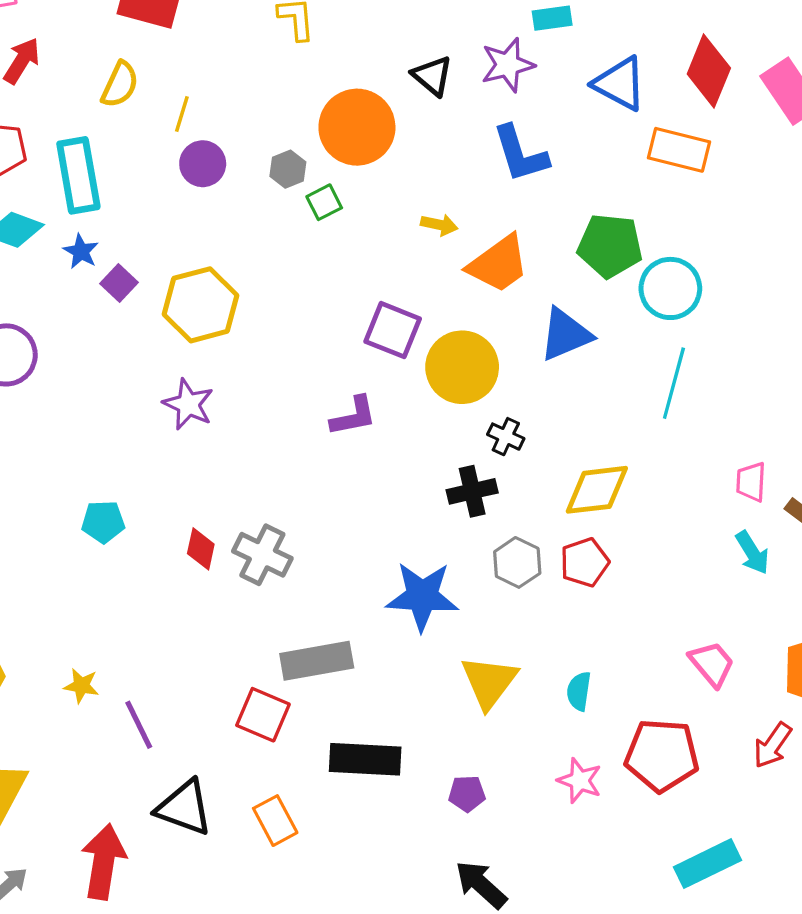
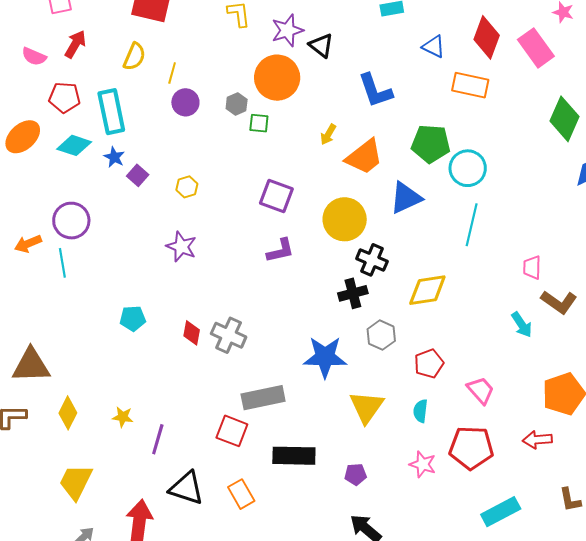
purple star: (508, 65) -> (287, 30), moved
blue triangle: (620, 84) -> (434, 47), size x0.7
green square: (324, 202) -> (259, 123), turned 35
yellow arrow: (439, 225) -> (328, 134), turned 110
yellow hexagon: (200, 305) -> (187, 187), size x0.5
purple square: (393, 330) -> (276, 196), moved
black cross: (506, 437) -> (372, 260), size x1.4
pink trapezoid: (751, 482) -> (532, 267), moved
red pentagon: (585, 562) -> (429, 364), moved
pink trapezoid: (712, 664) -> (481, 390), moved
purple line: (139, 725) -> (158, 439), turned 44
red arrow: (772, 745) -> (537, 440), turned 52

